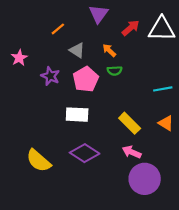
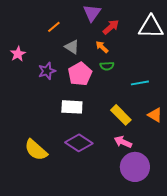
red arrow: (131, 28) -> (111, 27), moved
purple star: (50, 76) -> (47, 71), turned 30
cyan line: (163, 89) -> (140, 83), moved

